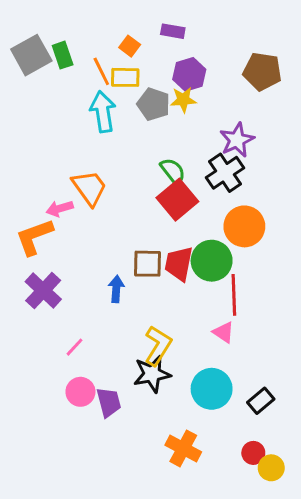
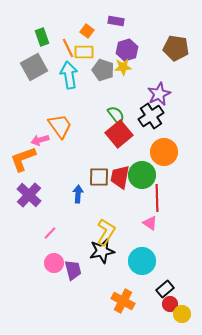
gray square: (31, 55) -> (34, 67), moved
black rectangle: (261, 401) -> (165, 289), moved

